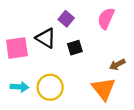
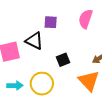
purple square: (66, 19) -> (51, 22), turned -32
black square: (75, 48) -> (63, 60), moved

